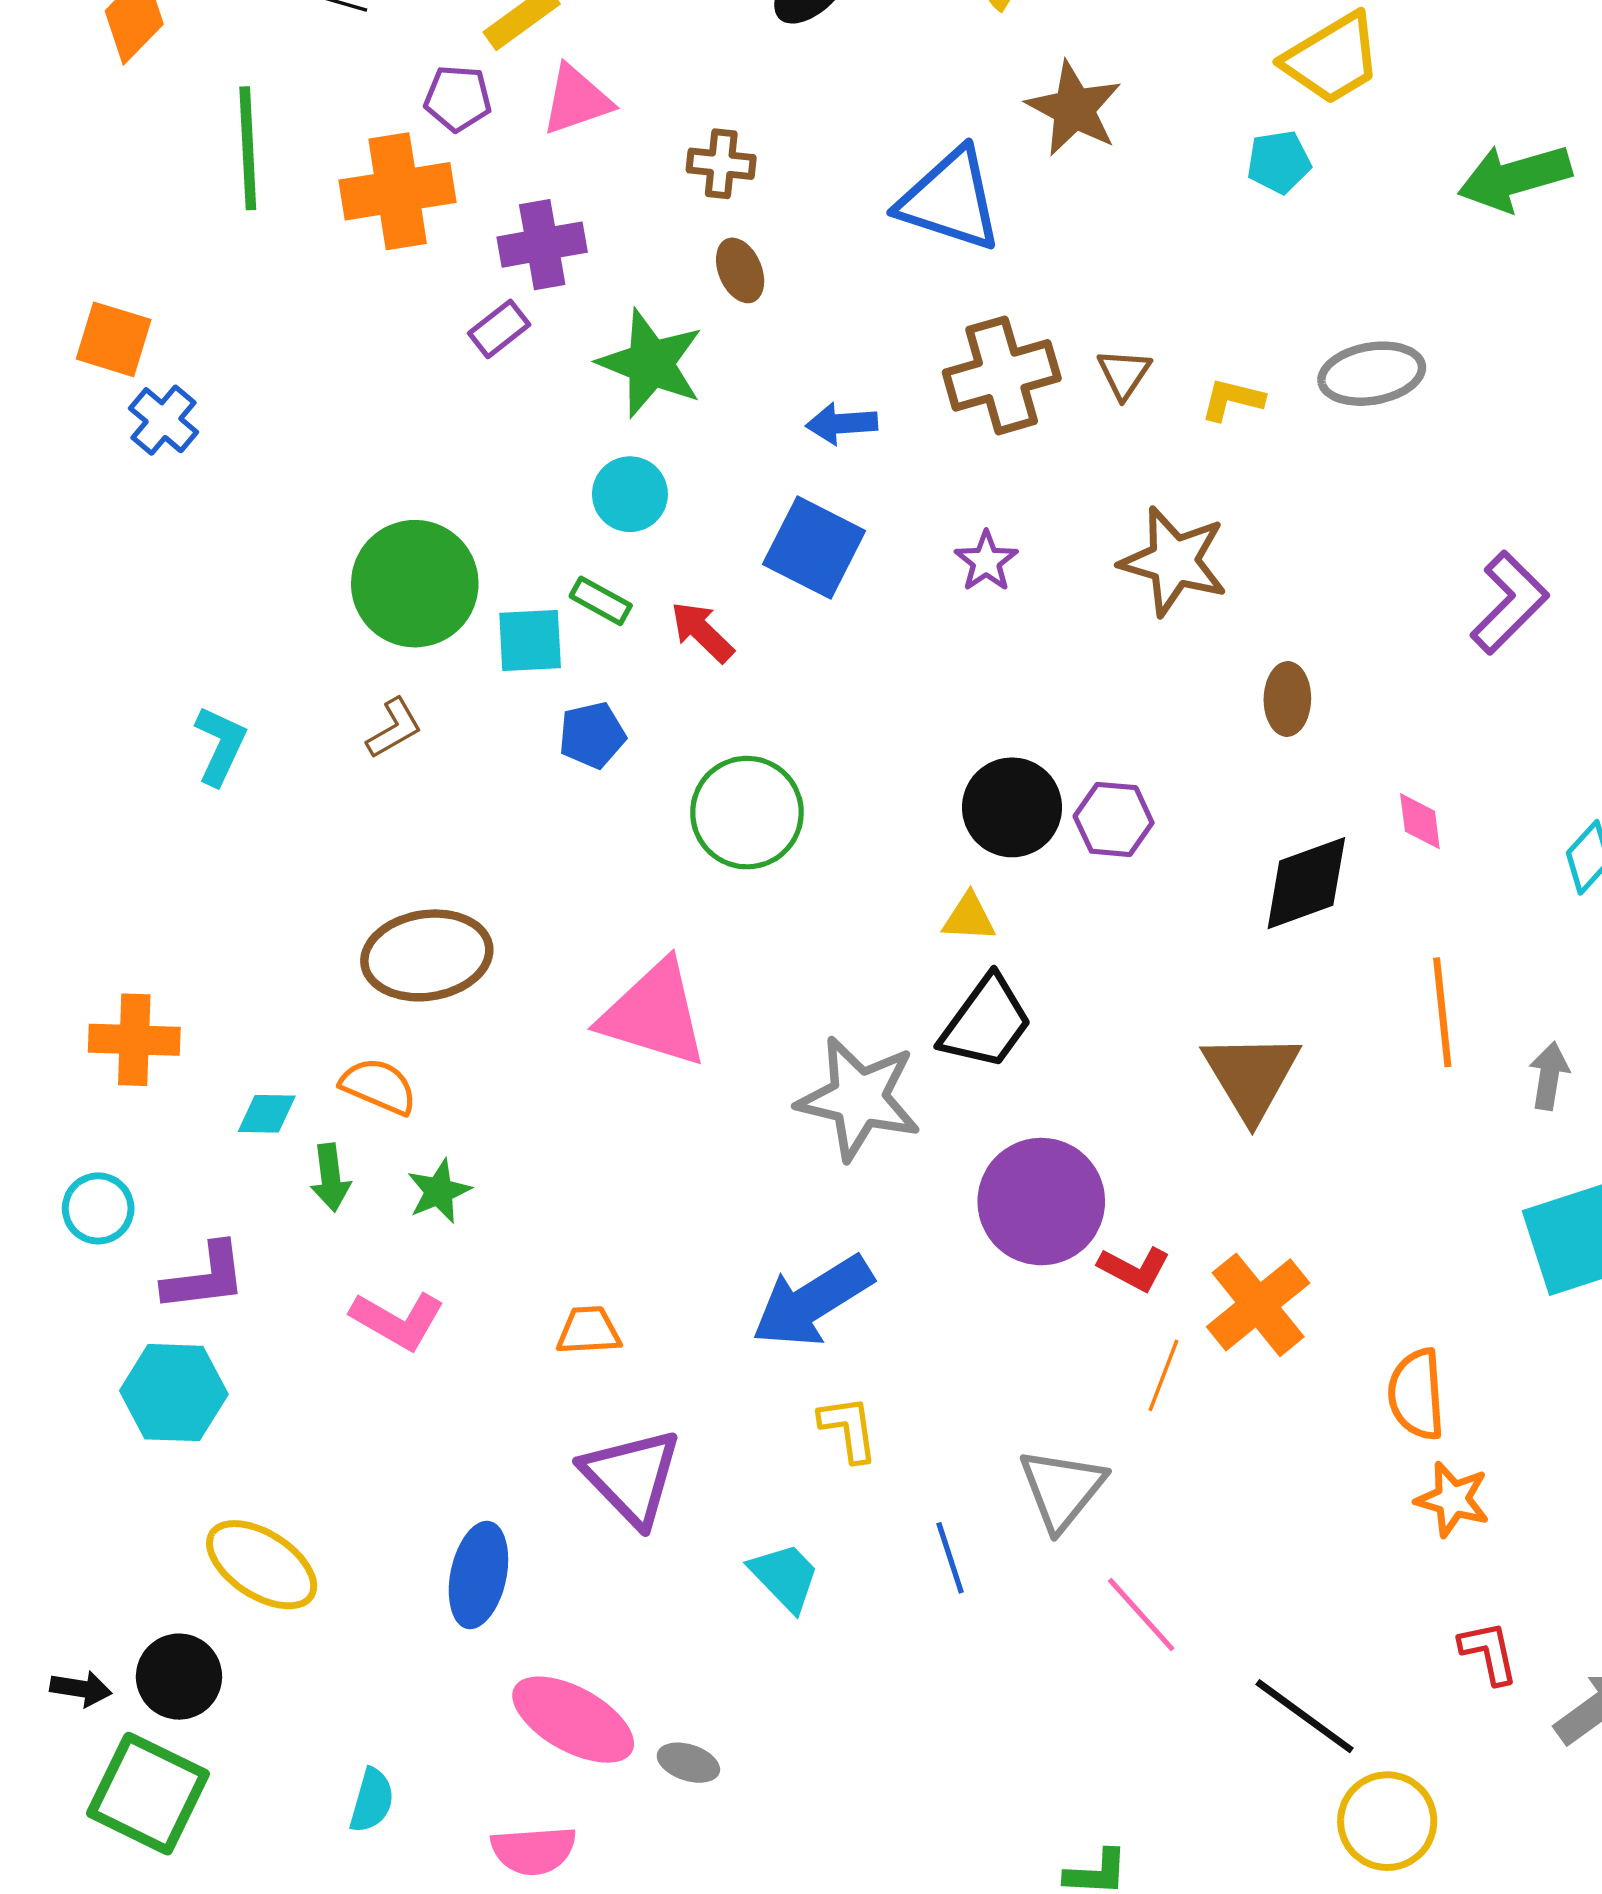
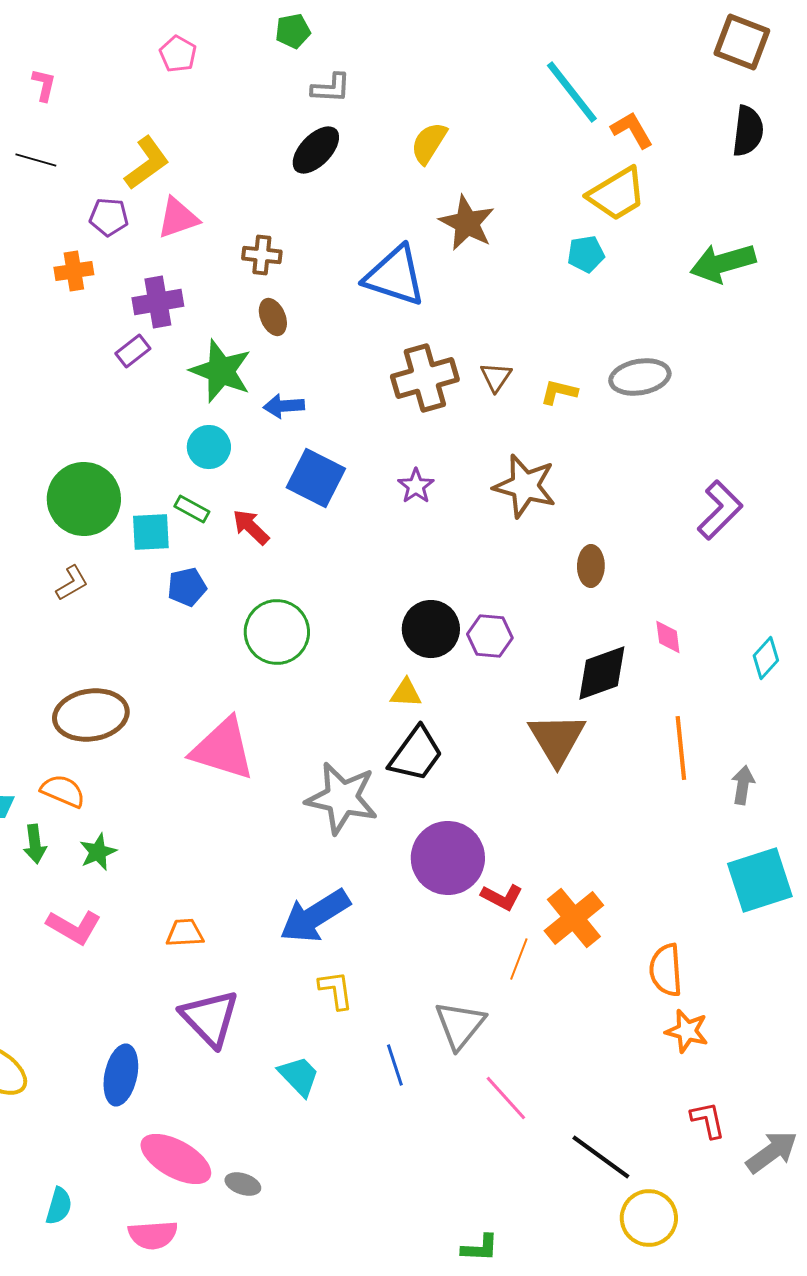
orange cross: (398, 191) -> (74, 271), size x0.6
blue arrow: (842, 424) -> (284, 406), moved
brown triangle: (1251, 1076) -> (557, 739), moved

